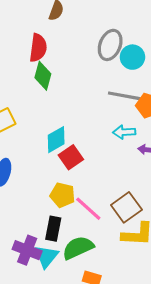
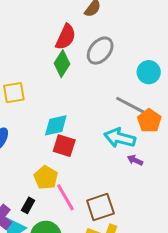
gray ellipse: (110, 45) -> (100, 51), moved
cyan arrow: (124, 132) -> (120, 138), size x1.4
red square: (71, 157) -> (64, 146), turned 35
black rectangle: (53, 229) -> (28, 205), size x0.7

